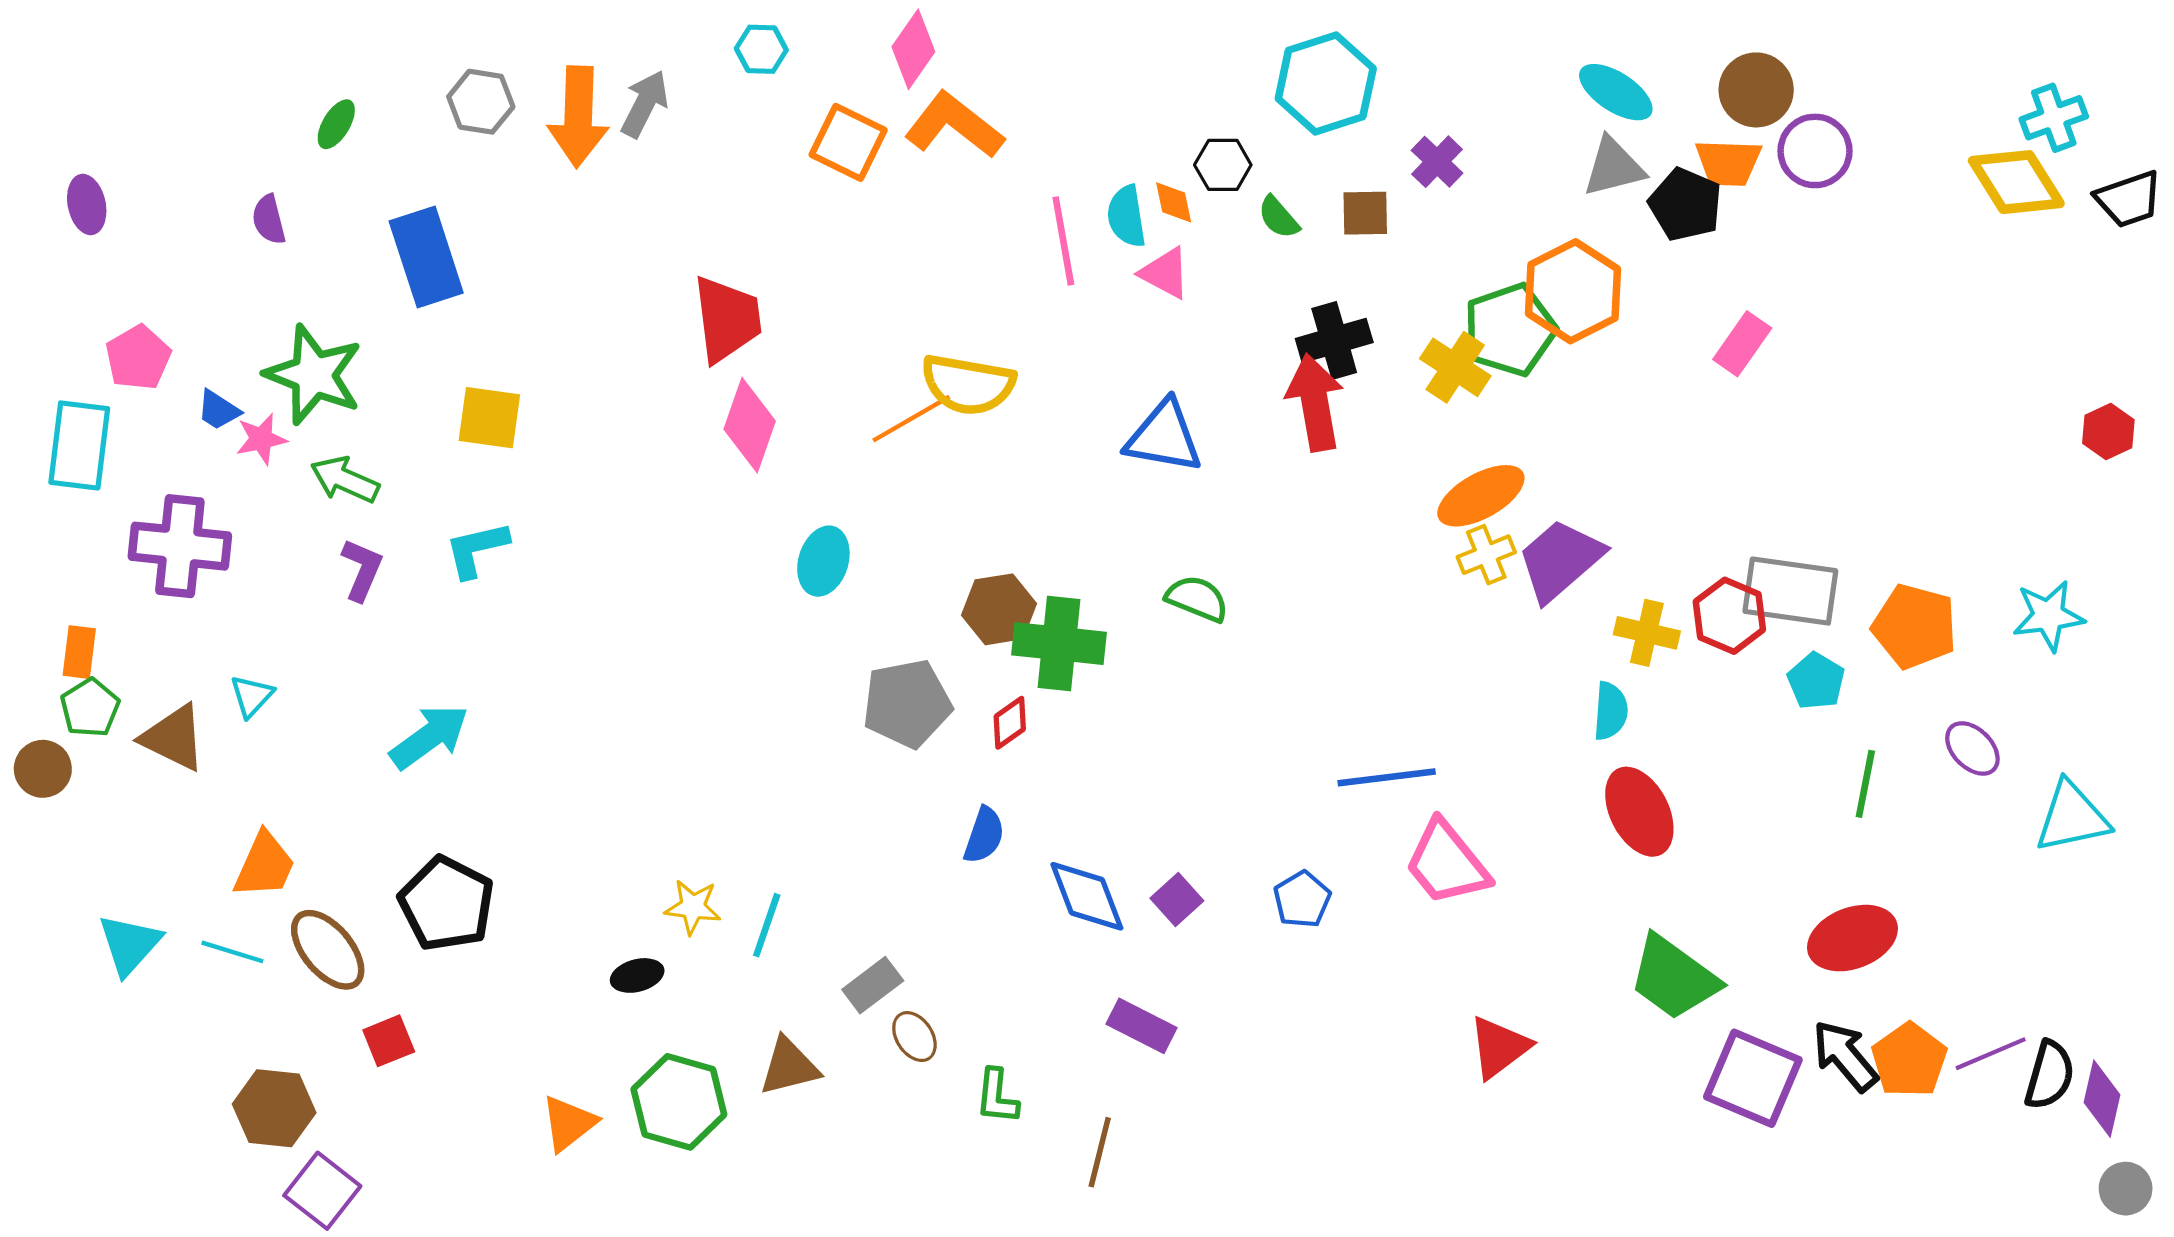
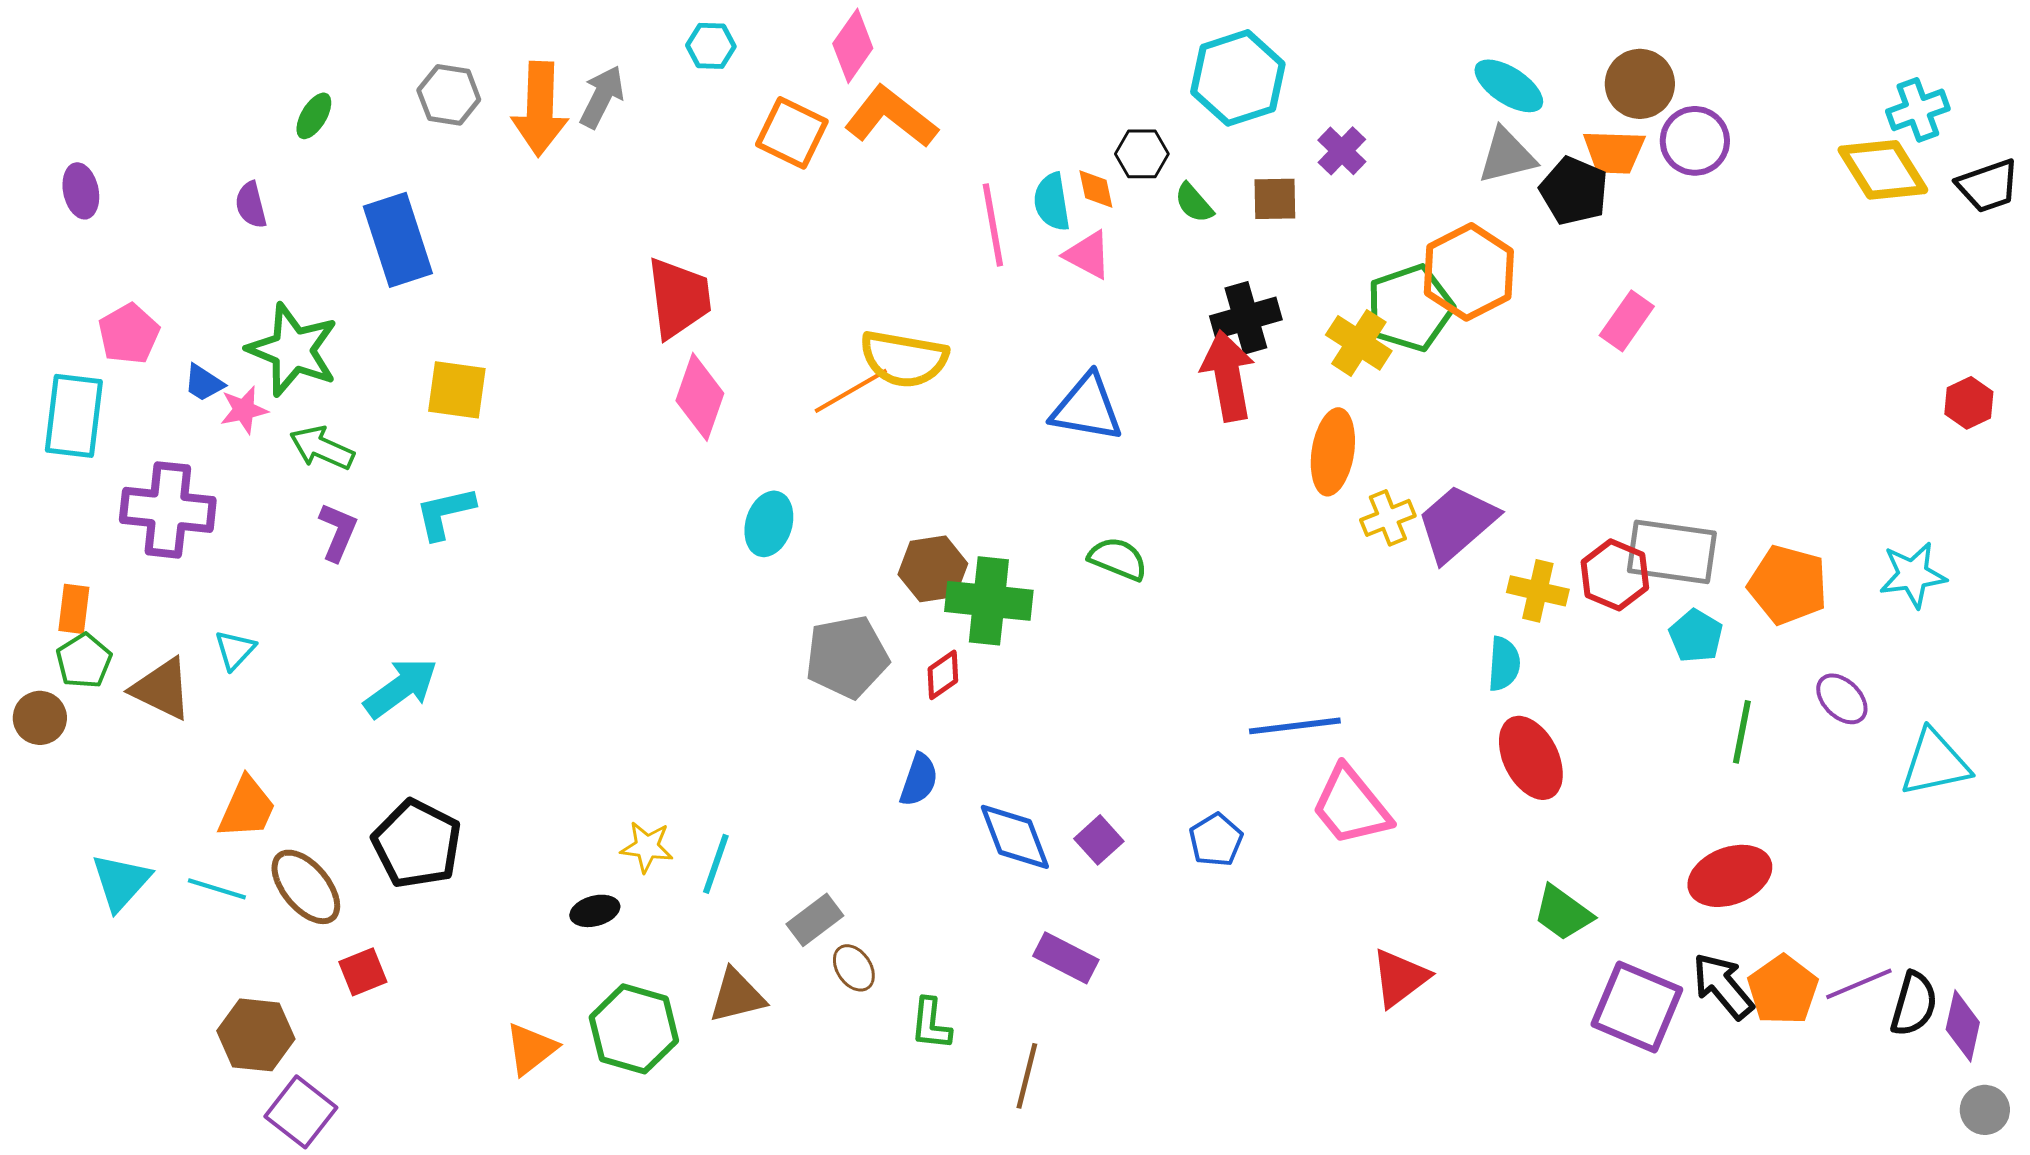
orange ellipse: (1481, 496) -> (1333, 452), moved, turned -52
green trapezoid: (1674, 978) -> (1563, 913), size x0.7

